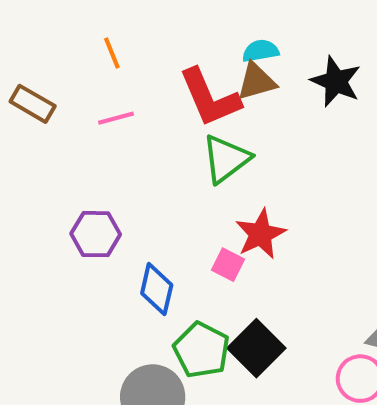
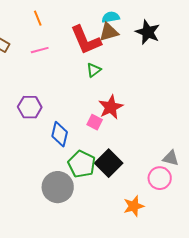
green triangle: (226, 159) -> (94, 70), size x0.6

